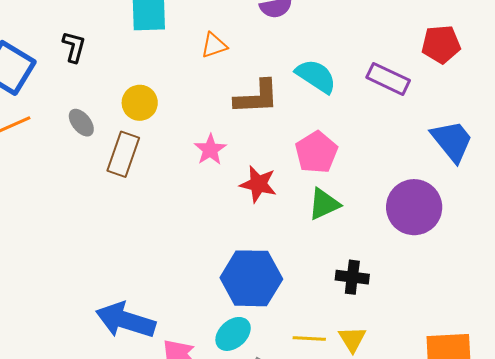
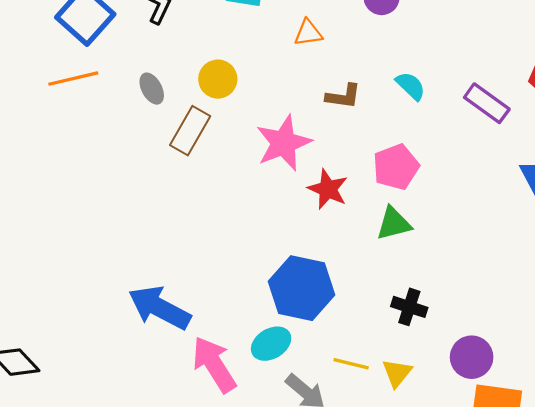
cyan semicircle: (316, 76) -> (411, 86), size x0.7
brown L-shape: (257, 97) -> (343, 96), size x0.7
pink star: (210, 150) -> (283, 143), size x1.6
purple circle: (414, 207) -> (472, 357), moved, size x0.7

